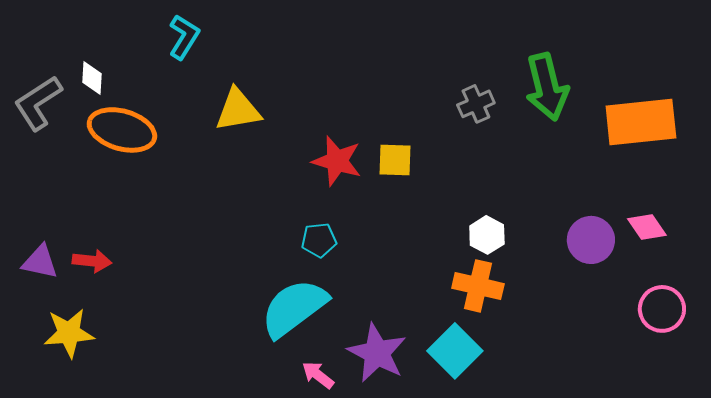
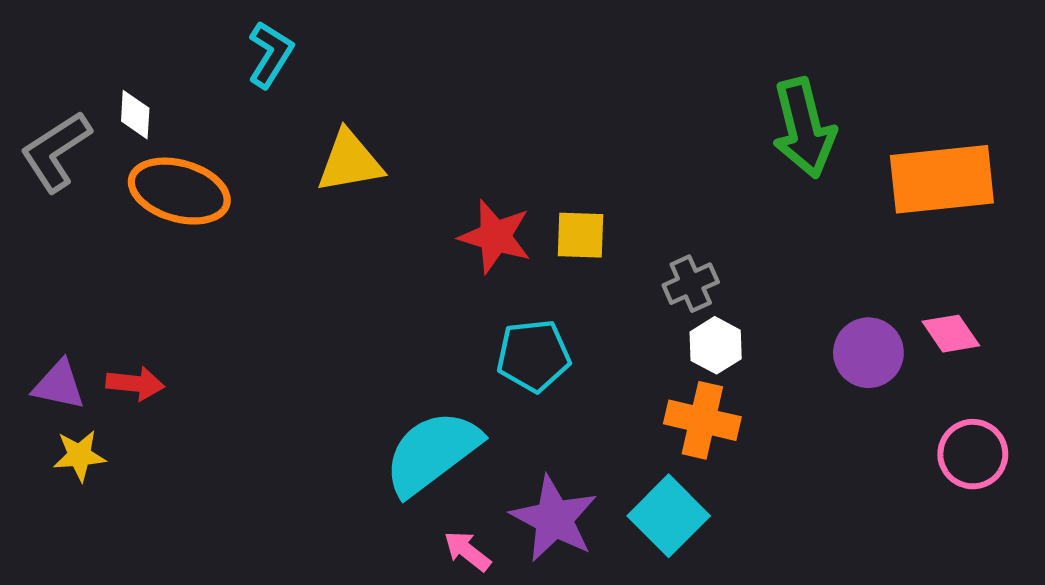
gray cross: (476, 104) -> (691, 284), moved
cyan pentagon: (319, 240) -> (533, 356), moved, size x1.4
yellow star: (69, 333) -> (79, 456), moved, size x0.7

